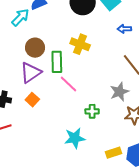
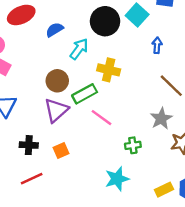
cyan arrow: (20, 17) -> (79, 49), moved
blue arrow: (124, 29) -> (157, 45), turned 104
green rectangle: (57, 62) -> (85, 94), turned 70
orange square: (32, 100) -> (61, 151), moved, turned 32

